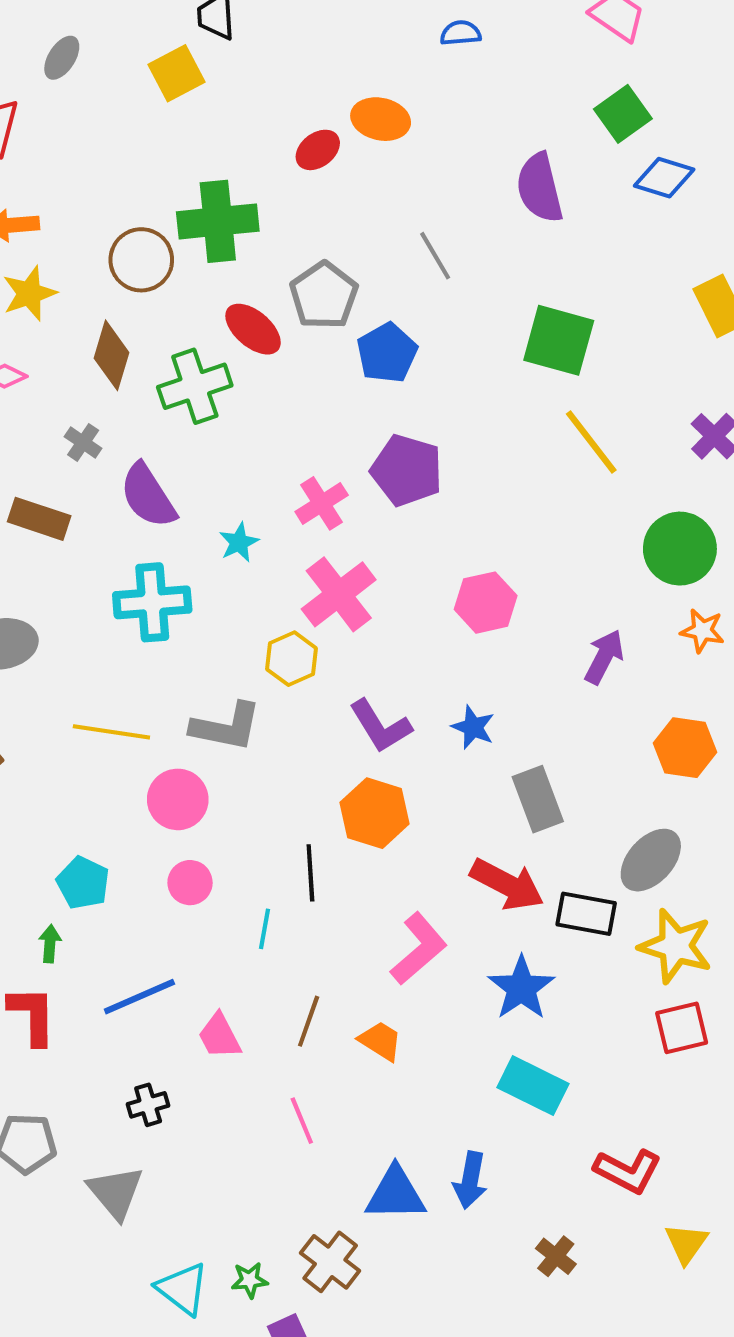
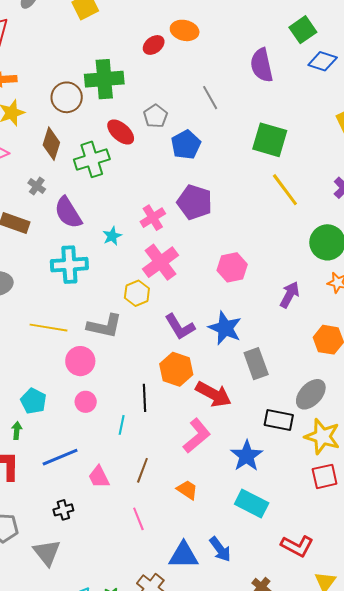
gray pentagon: (324, 295) -> (155, 116), size x0.7
blue star: (473, 727) -> (225, 328), size x1.6
red arrow: (507, 884) -> (213, 394), moved
orange trapezoid: (380, 1041) -> (187, 490), moved
blue arrow: (470, 1180) -> (220, 549), turned -48

